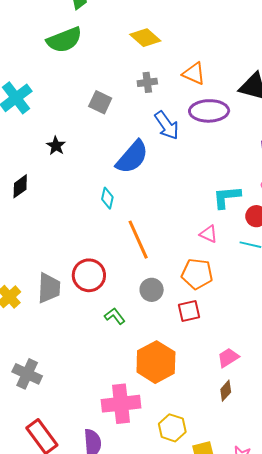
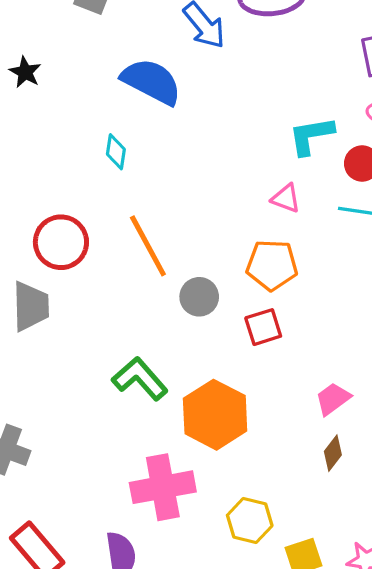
blue semicircle: (132, 157) -> (151, 81), turned -99
orange line: (138, 240) -> (148, 246), moved
red circle: (89, 275) -> (61, 242), moved
green L-shape: (115, 316) -> (140, 379), moved, size x1.6

